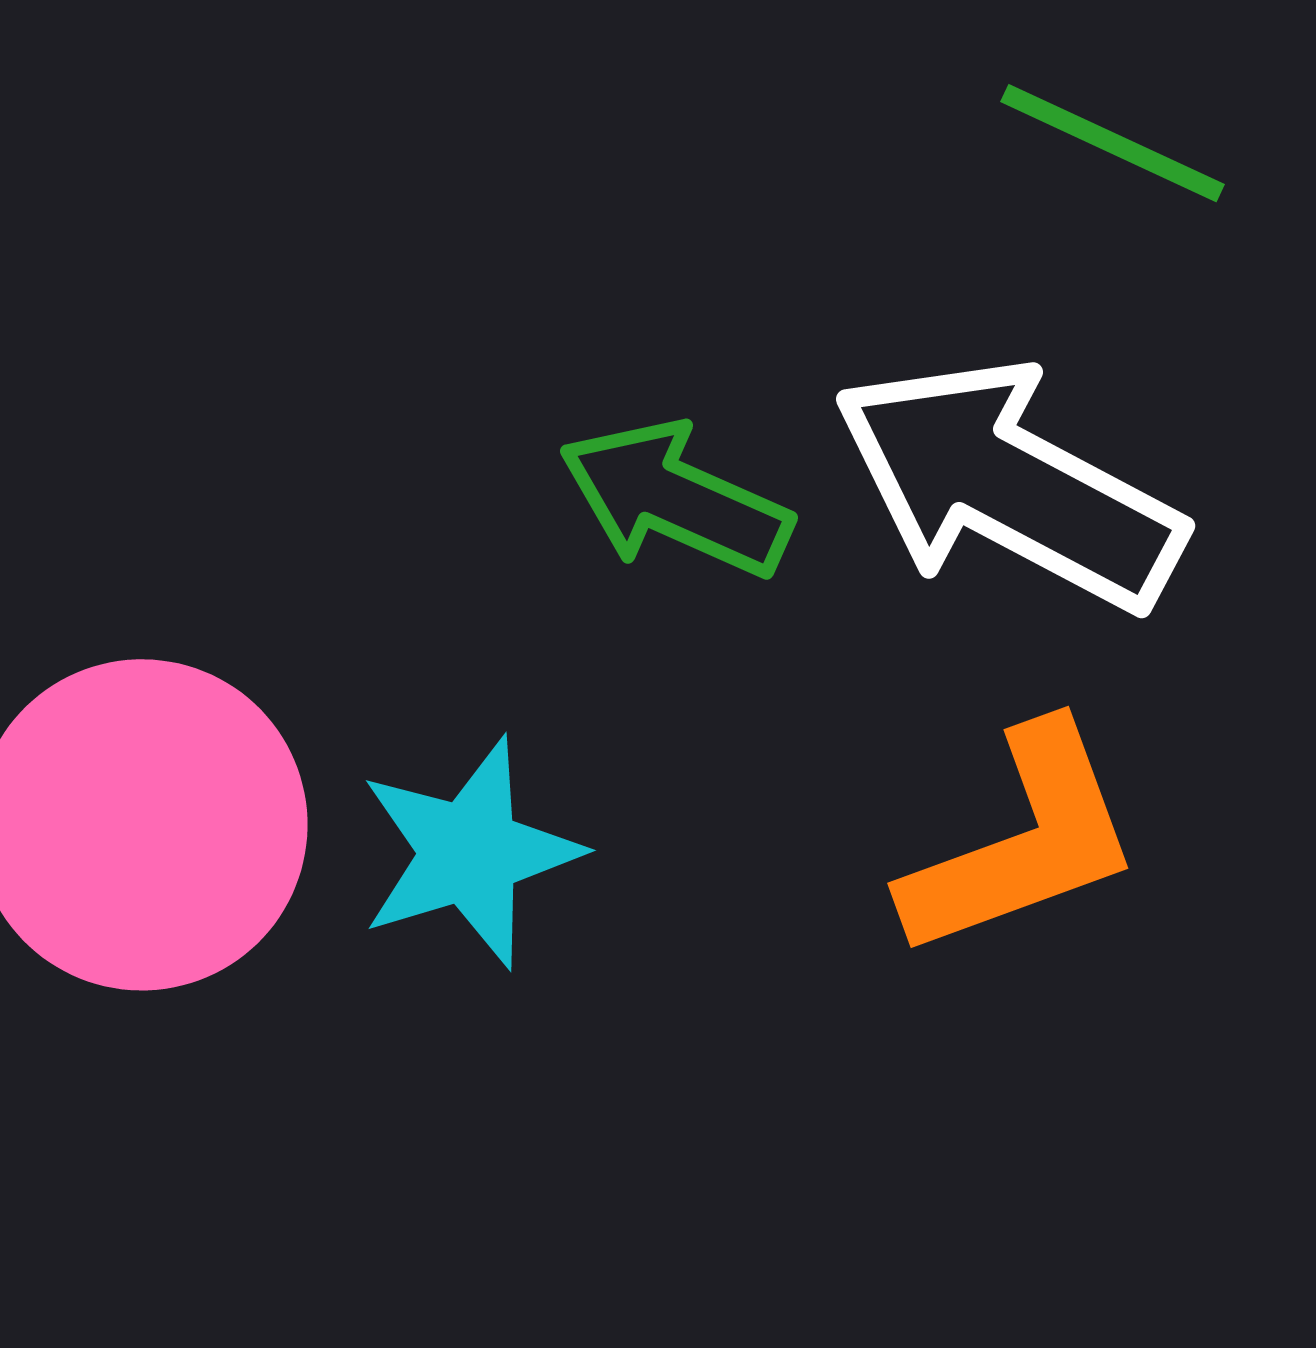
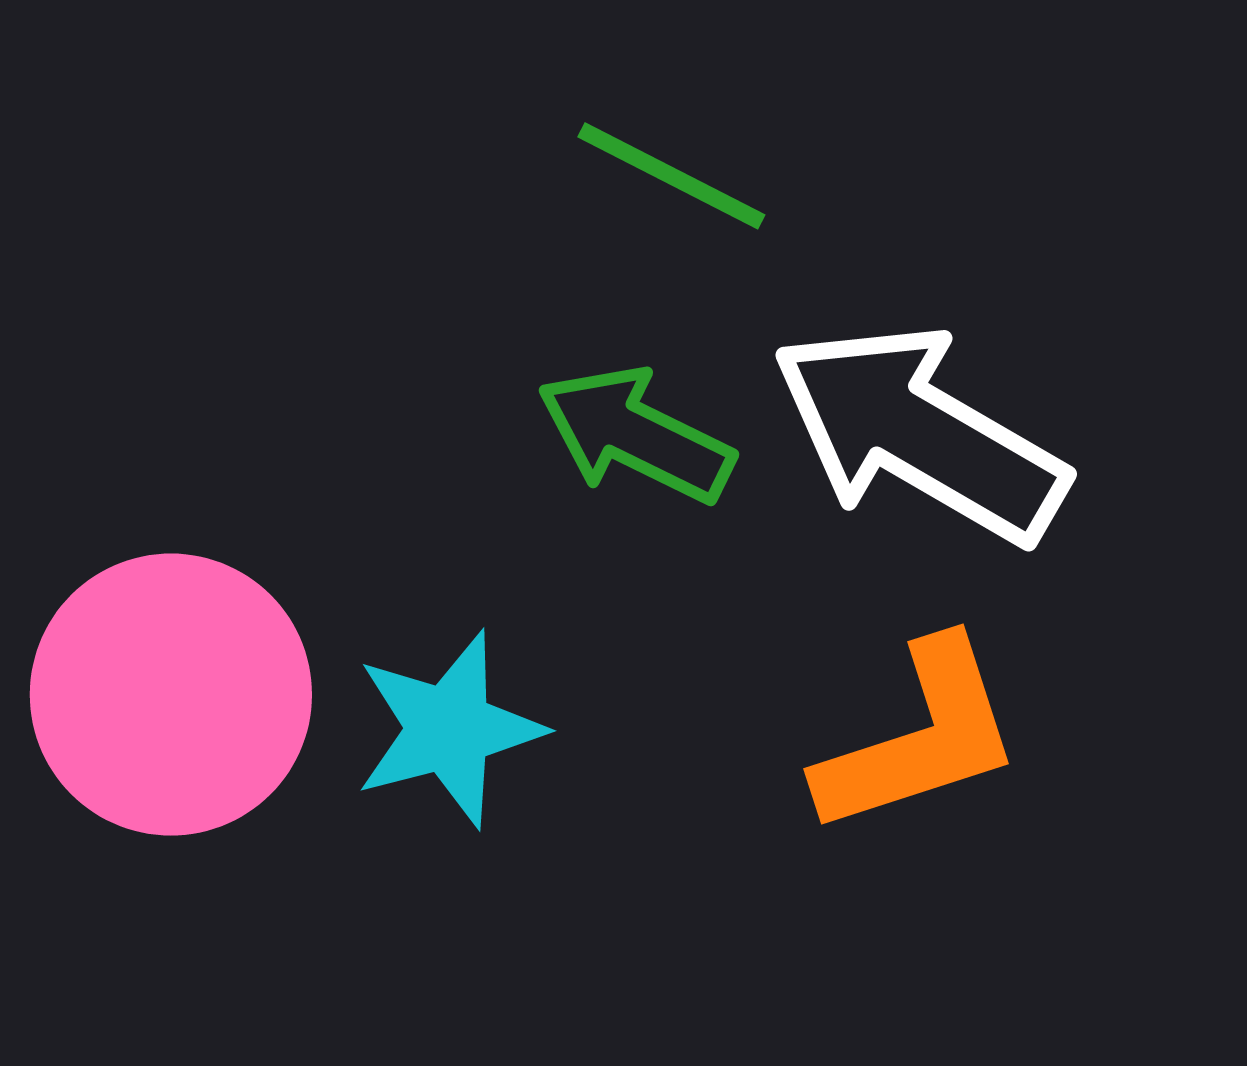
green line: (1112, 143) -> (671, 176), moved

